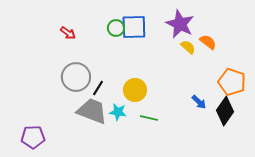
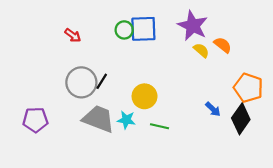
black line: (98, 88) -> (102, 81), moved
purple pentagon: (33, 137) -> (35, 120), moved

